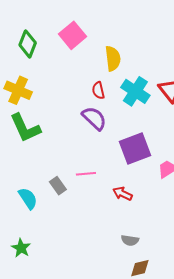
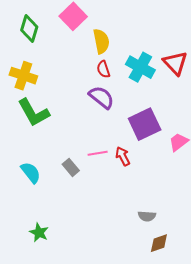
yellow semicircle: (113, 58) -> (101, 41), moved
red arrow: (123, 194) -> (123, 156), moved, turned 42
cyan semicircle: (28, 198) -> (31, 173), moved

